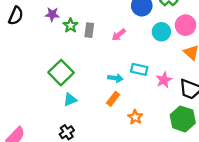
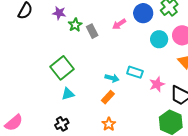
gray rectangle: (89, 30) -> (92, 31), turned -40
pink arrow: (119, 35) -> (119, 24), moved
orange star: (135, 117) -> (109, 124), moved

